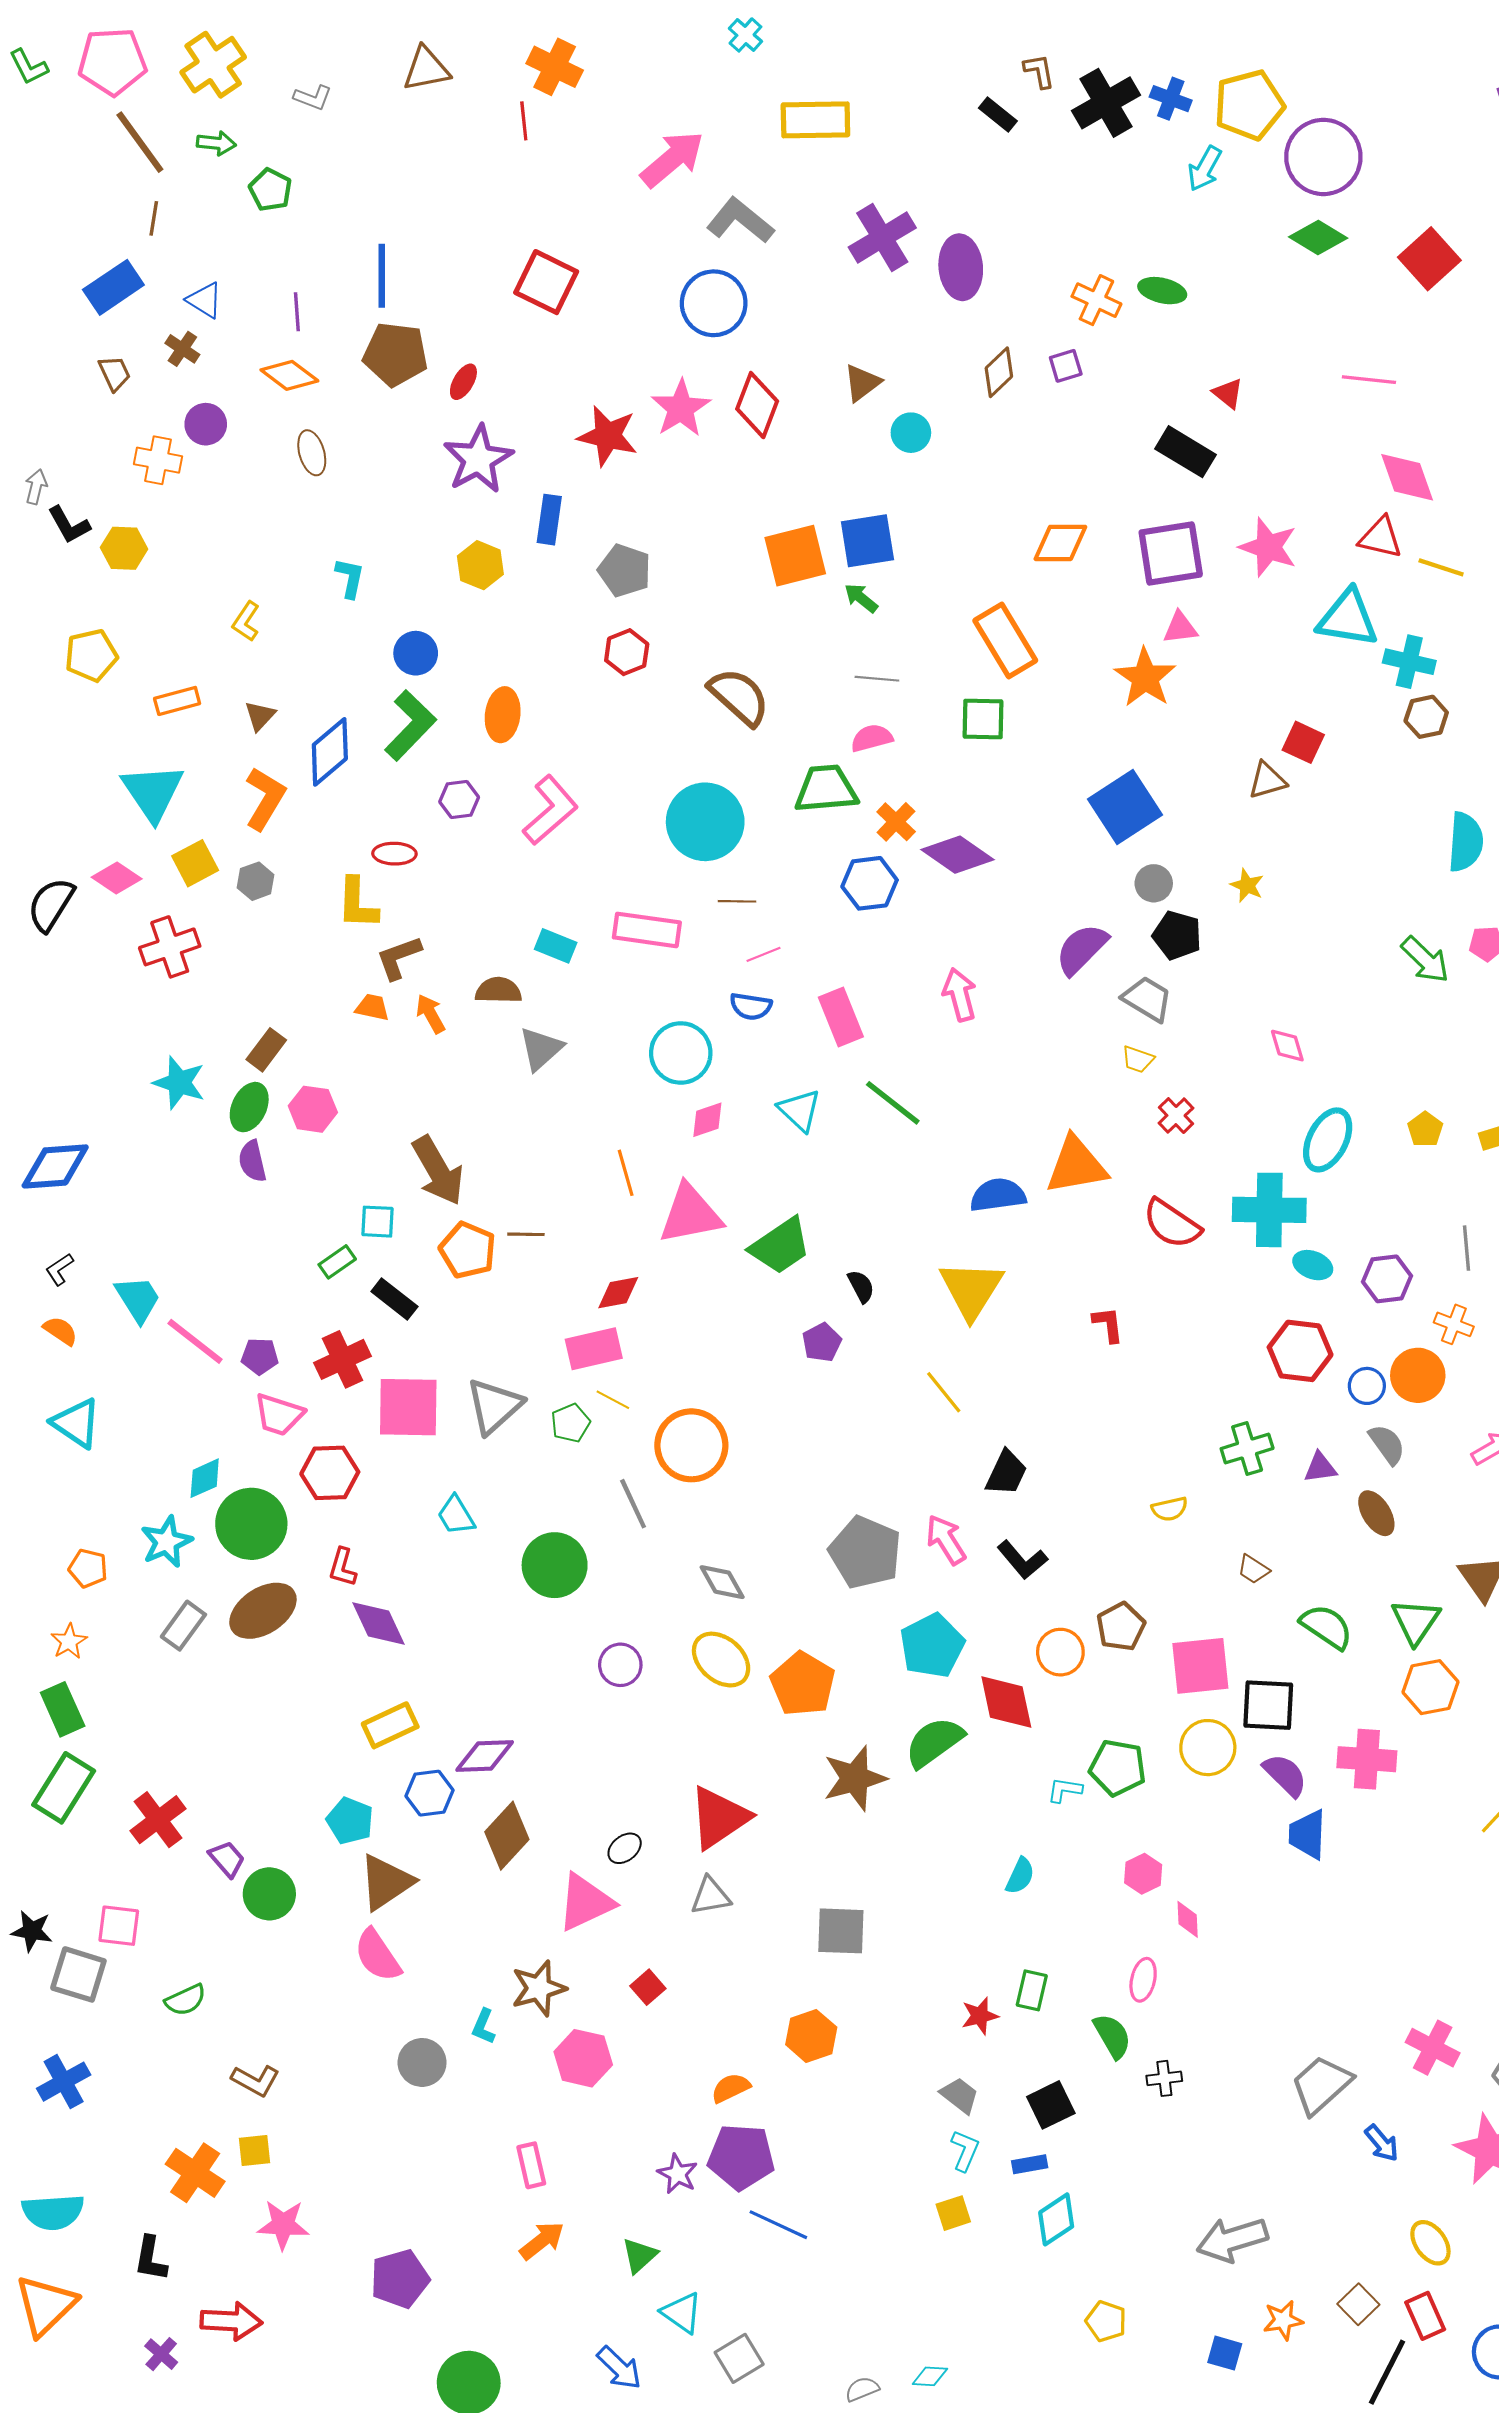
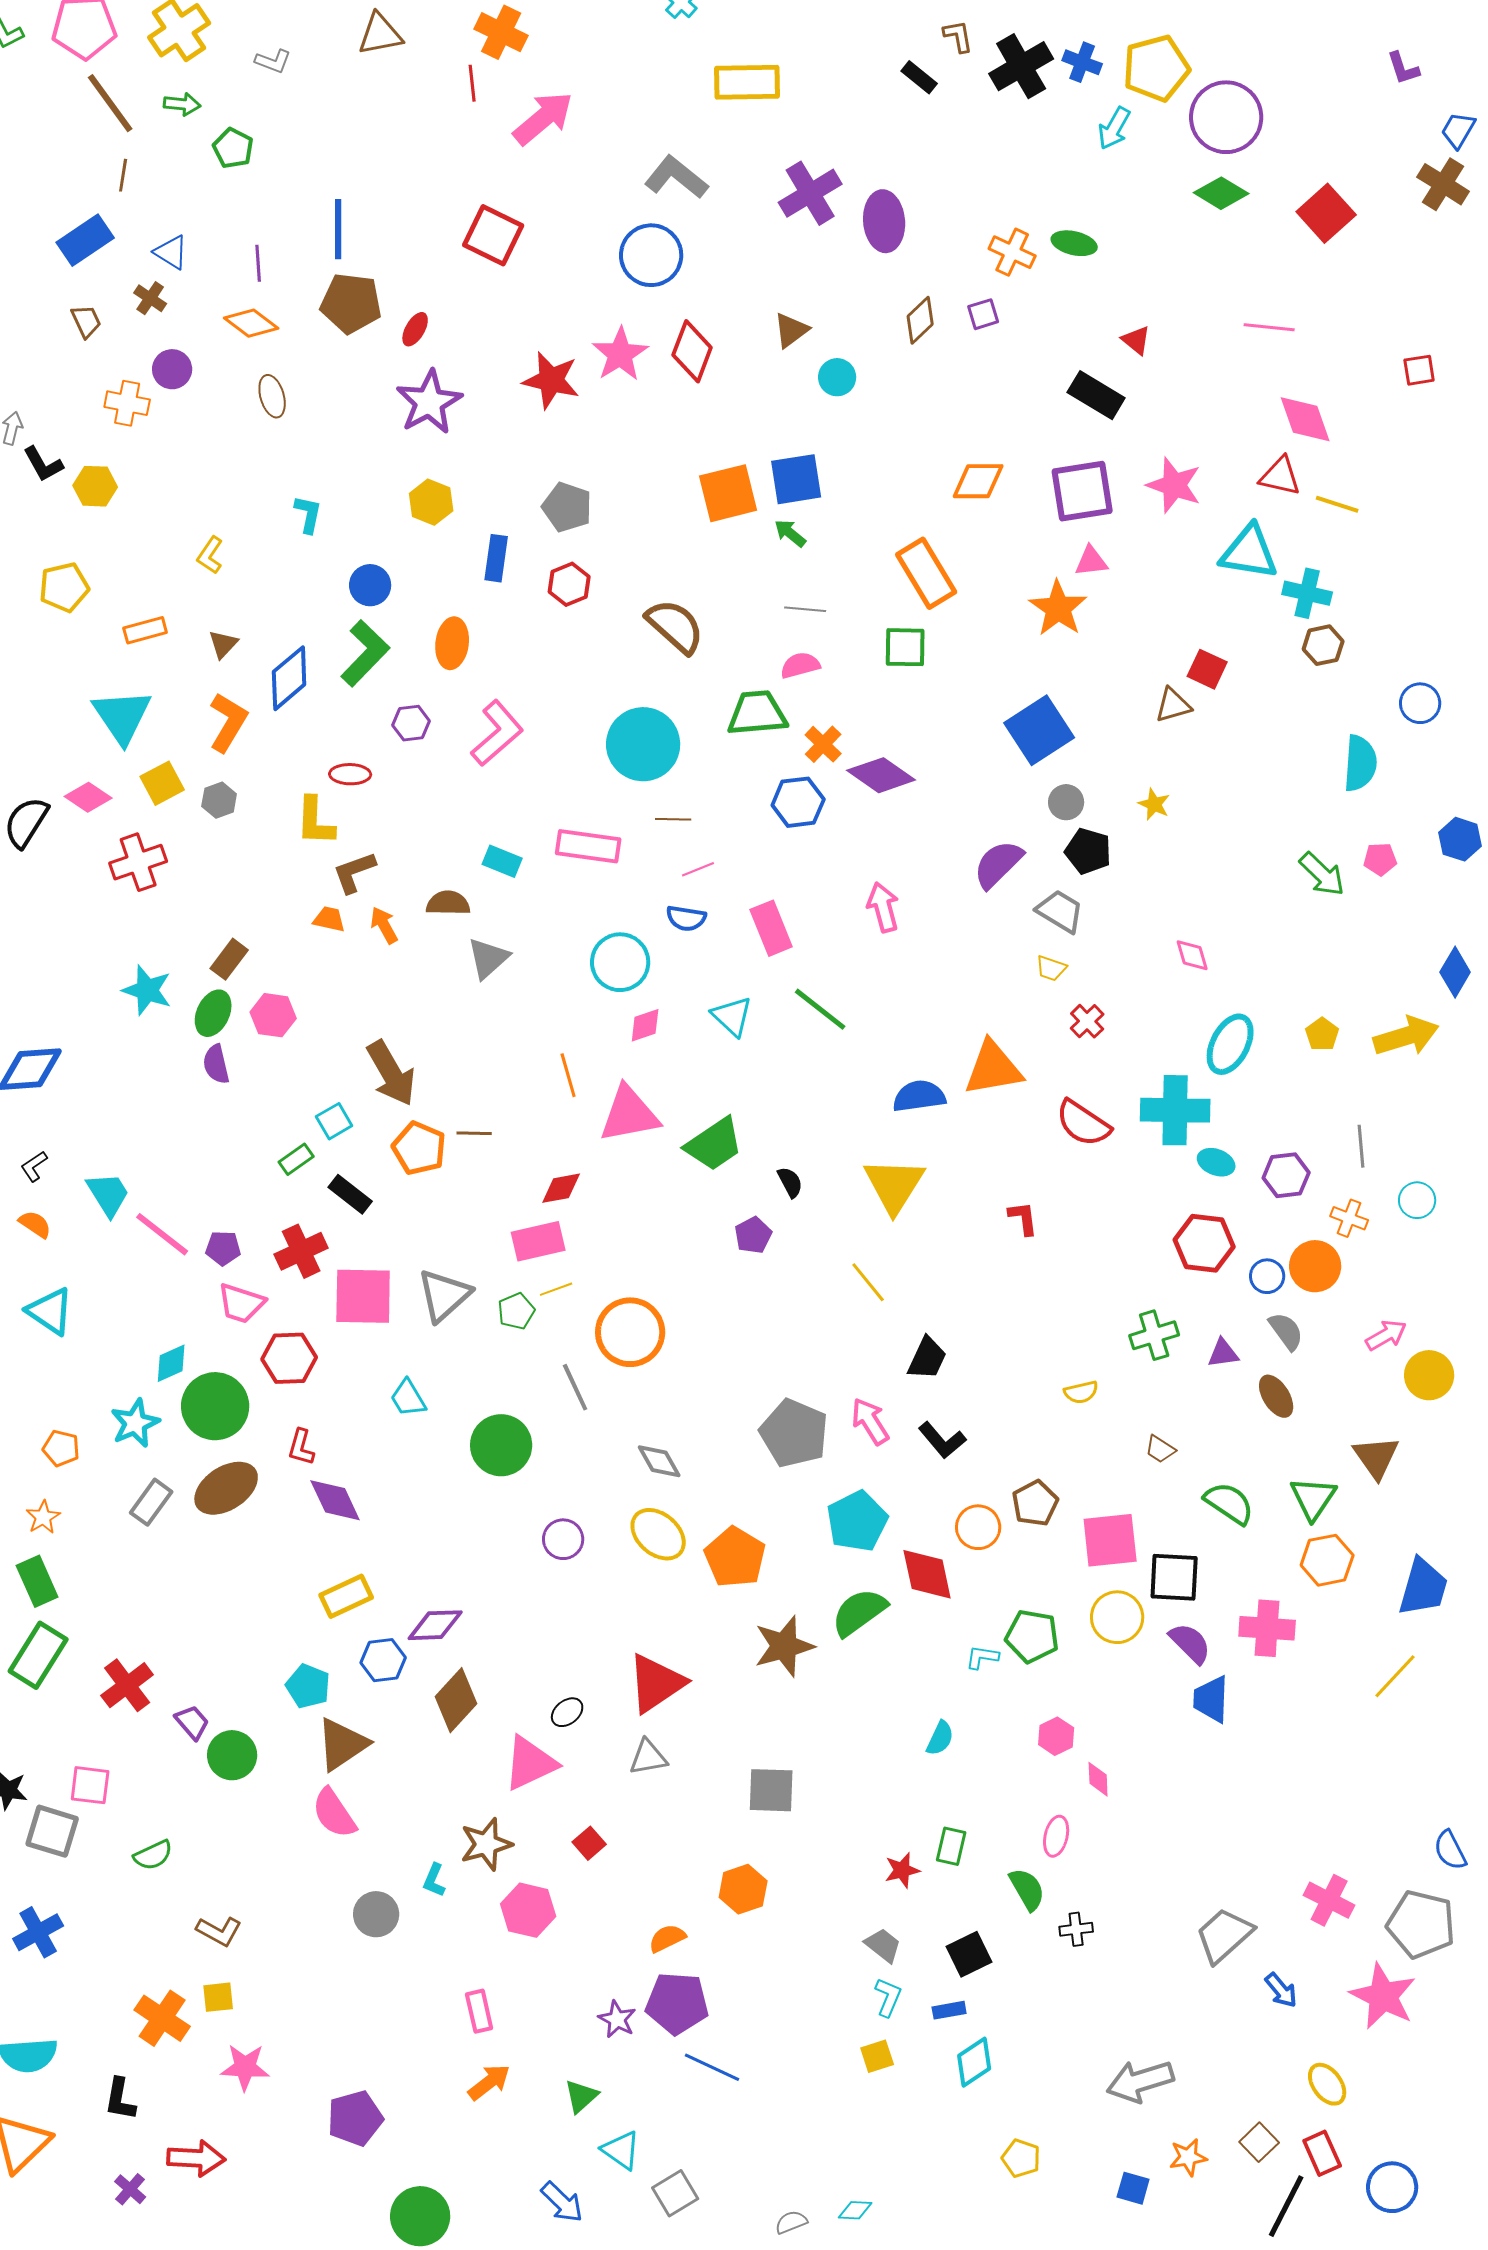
pink arrow: (672, 159) -> (543, 118), moved
blue rectangle: (549, 520) -> (496, 558), moved
cyan square: (378, 1222) -> (334, 1121), turned -33
yellow line: (613, 1400) -> (556, 1289), turned -48

